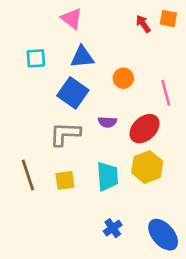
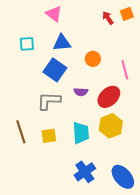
orange square: (168, 19) -> (127, 14), turned -32
blue cross: (113, 228) -> (85, 172), size x1.5

